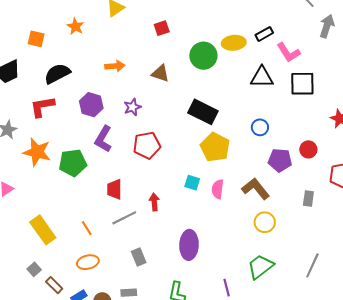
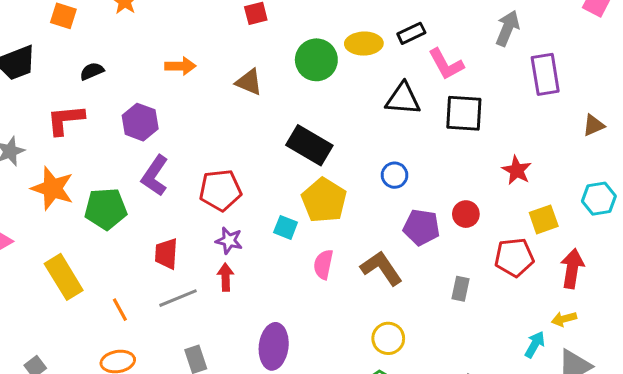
black semicircle: (57, 74) -> (92, 71), size x0.6
purple star: (132, 107) -> (229, 241), moved, turned 30
cyan square: (192, 183) -> (286, 227), moved
yellow circle: (265, 222) -> (388, 338), moved
yellow rectangle: (43, 230) -> (64, 277), moved

